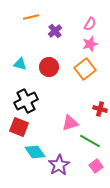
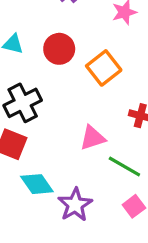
orange square: (85, 69) -> (104, 68), moved

